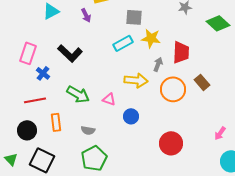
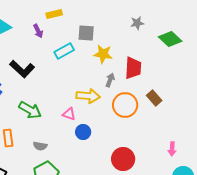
cyan rectangle: (123, 43) -> (64, 51), moved
pink triangle: (109, 99) -> (69, 114), moved
pink arrow: (220, 133) -> (172, 149), turned -32

